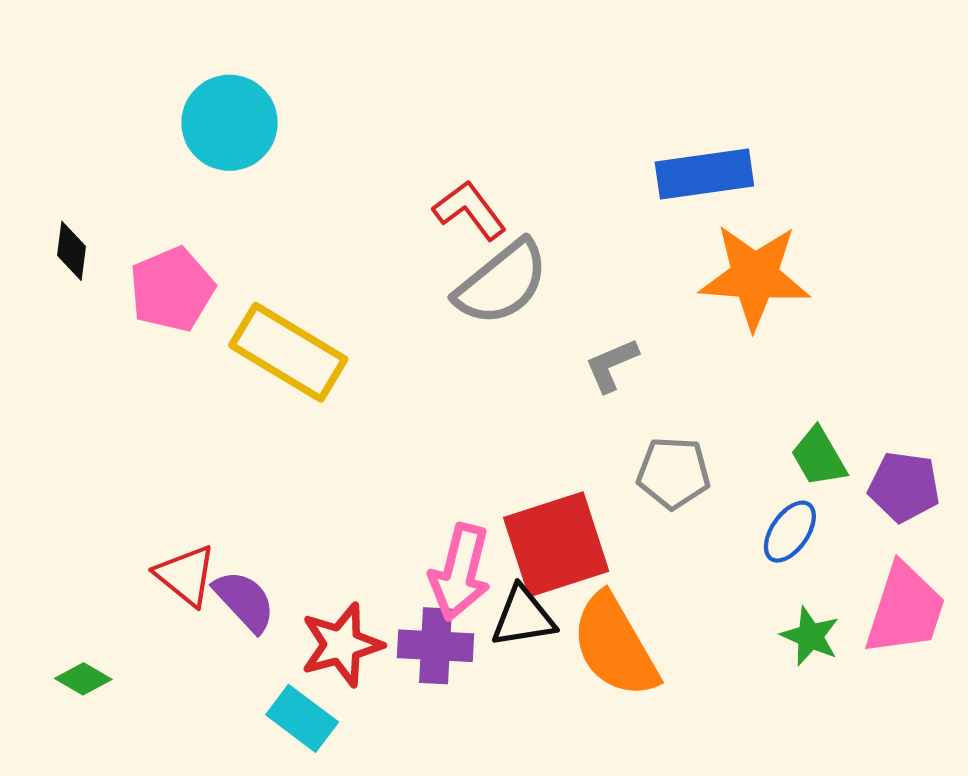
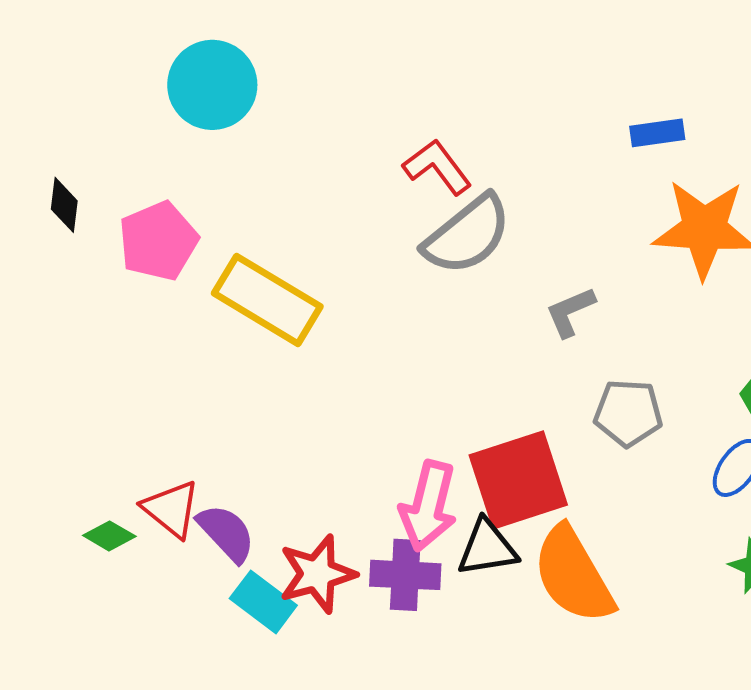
blue rectangle: (704, 174) -> (657, 133), size x0.6
green diamond: (83, 679) -> (109, 536), moved
cyan rectangle: (302, 718) -> (263, 602), moved

